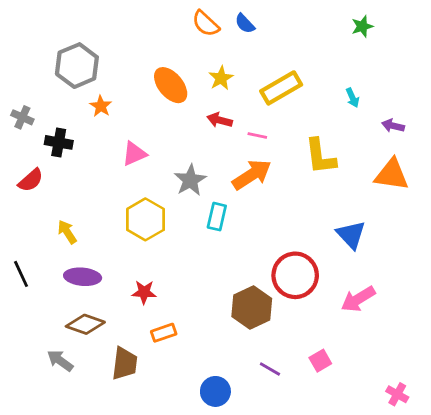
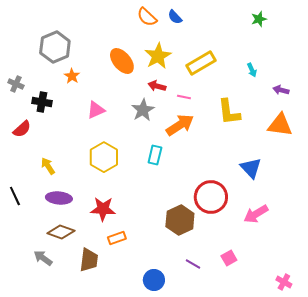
yellow star: (221, 78) -> (158, 56), size x1.5
gray star: (190, 180) -> (143, 110), moved
red star: (144, 292) -> (103, 209), size x1.4

